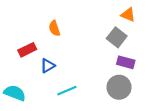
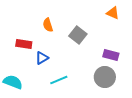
gray square: (117, 37) -> (78, 35), moved
red rectangle: (27, 50) -> (24, 44), turned 35

